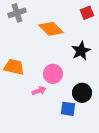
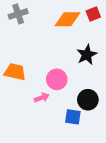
orange diamond: (51, 29) -> (67, 19), moved, turned -45

